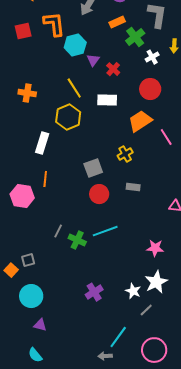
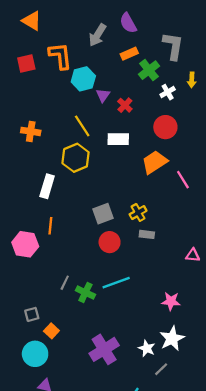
yellow cross: (125, 154) -> (138, 213), moved
orange square: (11, 270) -> (51, 331), moved
purple cross: (94, 292) -> (104, 349), size x1.5

